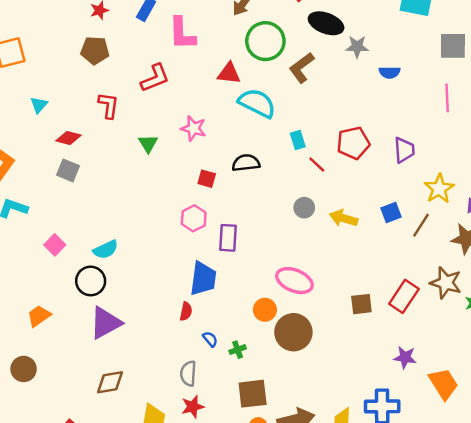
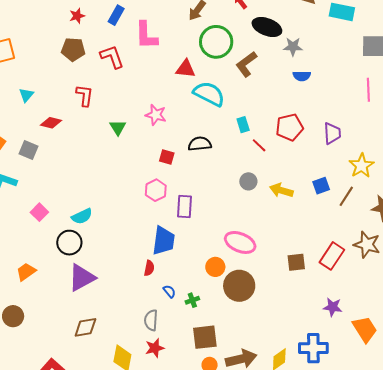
blue semicircle: (390, 72) -> (302, 76), moved
red L-shape: (155, 78) -> (112, 57), moved, turned -88
gray square: (68, 170) -> (28, 150), moved

